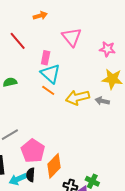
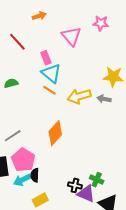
pink star: (107, 49) -> (101, 23), moved
pink rectangle: (46, 58) -> (46, 58), turned -32
pink pentagon: (33, 151) -> (23, 160), moved
orange diamond: (54, 166) -> (55, 133), moved

